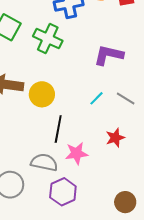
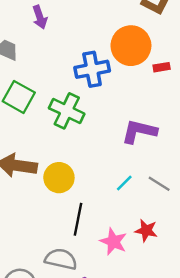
red star: (115, 138) -> (146, 230), turned 30
pink star: (76, 153) -> (113, 242), moved, turned 30

